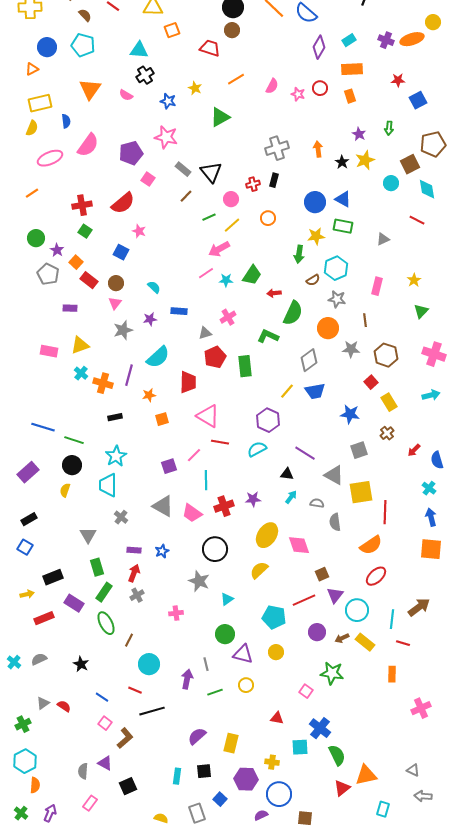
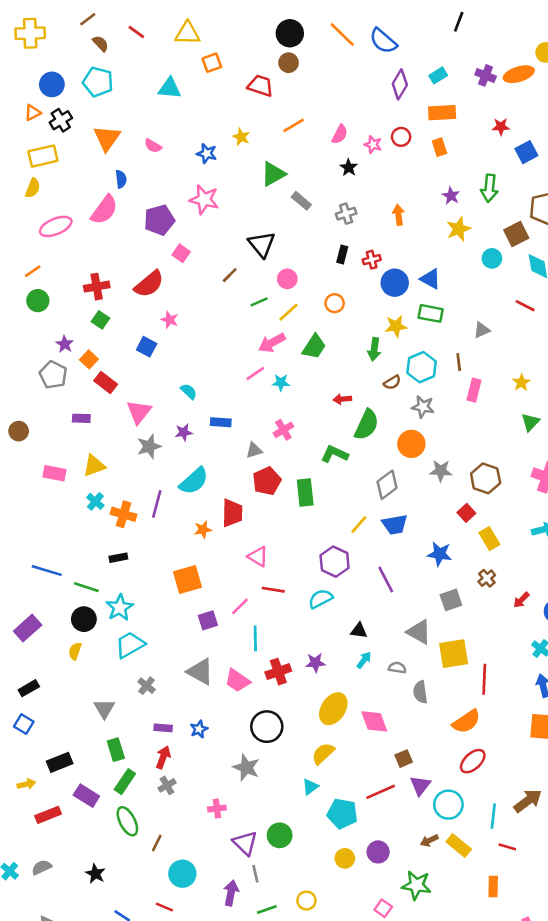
black cross: (145, 75) -> (61, 120), moved
blue semicircle: (66, 121) -> (121, 179), moved
green arrow: (389, 128) -> (489, 188), size x1.5
gray cross: (277, 148) -> (346, 214), size x0.7
black star: (342, 162) -> (349, 168), moved
gray rectangle: (183, 169) -> (301, 201), moved
red cross: (253, 184) -> (372, 260), moved
green circle: (36, 238) -> (38, 301), moved
green trapezoid: (252, 275) -> (314, 347), moved
brown circle: (116, 283) -> (19, 431), moved
pink triangle: (115, 303) -> (139, 412), size x1.5
brown line: (365, 320) -> (459, 362), moved
orange star: (149, 395) -> (203, 530), moved
pink triangle: (208, 416) -> (258, 556), size x0.7
black rectangle: (115, 417) -> (118, 558), moved
orange square: (162, 419) -> (187, 579), moved, size x1.6
purple line: (305, 453) -> (386, 579), moved, turned 30
cyan star: (116, 456) -> (120, 608), moved
cyan trapezoid: (108, 485) -> (130, 645), turned 60
cyan triangle: (227, 599) -> (310, 787), moved
purple circle: (317, 632) -> (378, 852), moved
purple triangle: (243, 654) -> (245, 843), moved, turned 30

